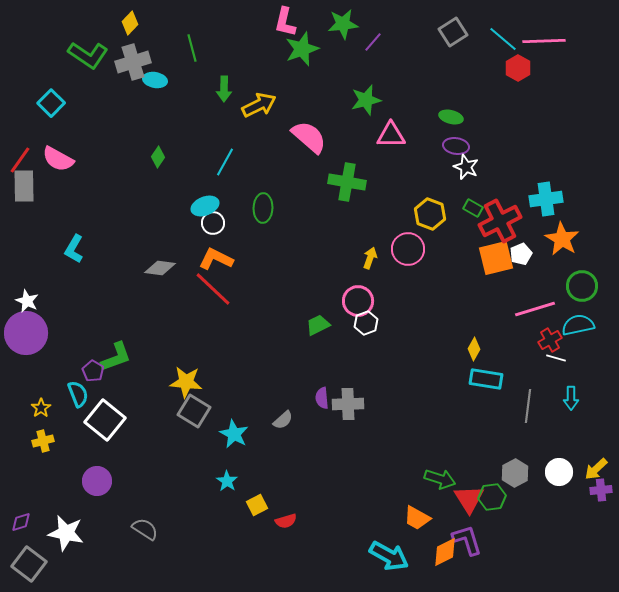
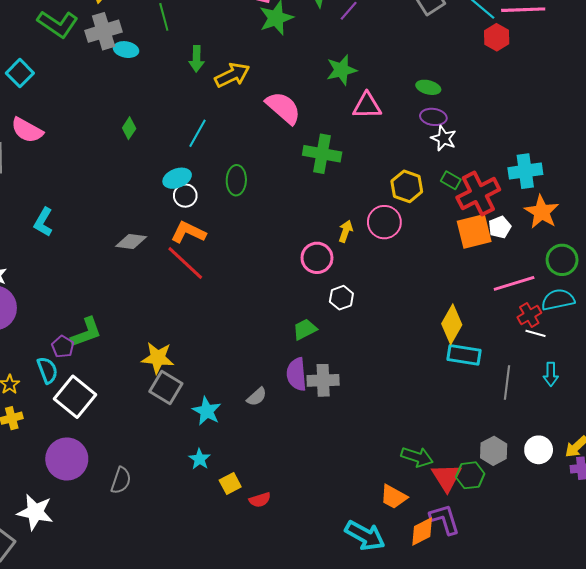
pink circle: (358, 301) -> (317, 258), moved
green trapezoid: (318, 325) -> (305, 329), moved
yellow diamond: (474, 349) -> (452, 324), size x1.6
purple semicircle: (322, 398) -> (297, 374), size x1.5
purple circle: (97, 481) -> (67, 459), size x1.4
gray semicircle: (145, 529) -> (121, 480), moved, turned 76

